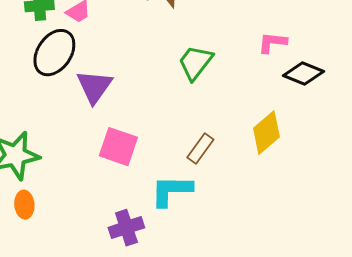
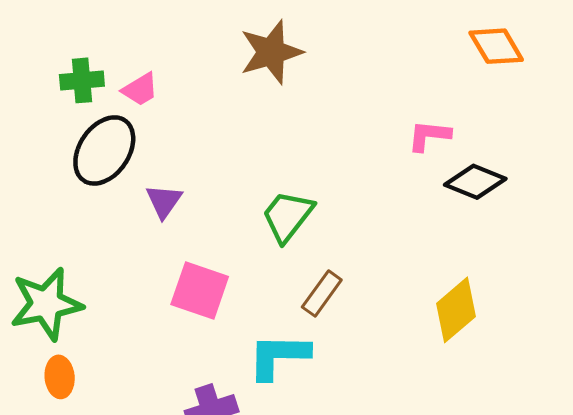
green trapezoid: (195, 63) -> (288, 216), moved
purple triangle: (94, 87) -> (164, 201), size x0.7
yellow diamond: (266, 133) -> (456, 310), moved

